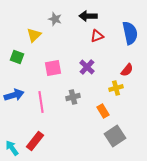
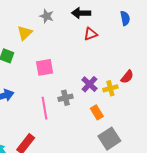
blue semicircle: (130, 33) -> (125, 18), moved, size x0.6
purple cross: (87, 67) -> (89, 84), moved
red semicircle: (127, 70) -> (127, 77), moved
pink line: (41, 102) -> (45, 108), moved

